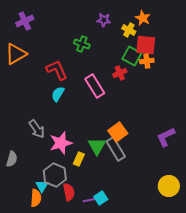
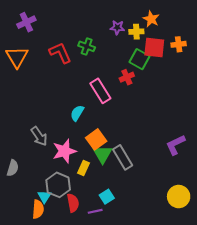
purple star: (104, 20) -> (117, 27), moved
yellow cross: (129, 30) -> (136, 32), turned -32
orange triangle: (16, 54) -> (17, 57), turned -30
orange cross: (147, 61) -> (179, 44), moved
red L-shape: (57, 70) -> (60, 53), moved
cyan semicircle: (58, 94) -> (77, 113), moved
orange square: (118, 132) -> (96, 139), moved
cyan square: (101, 198) -> (107, 197), moved

